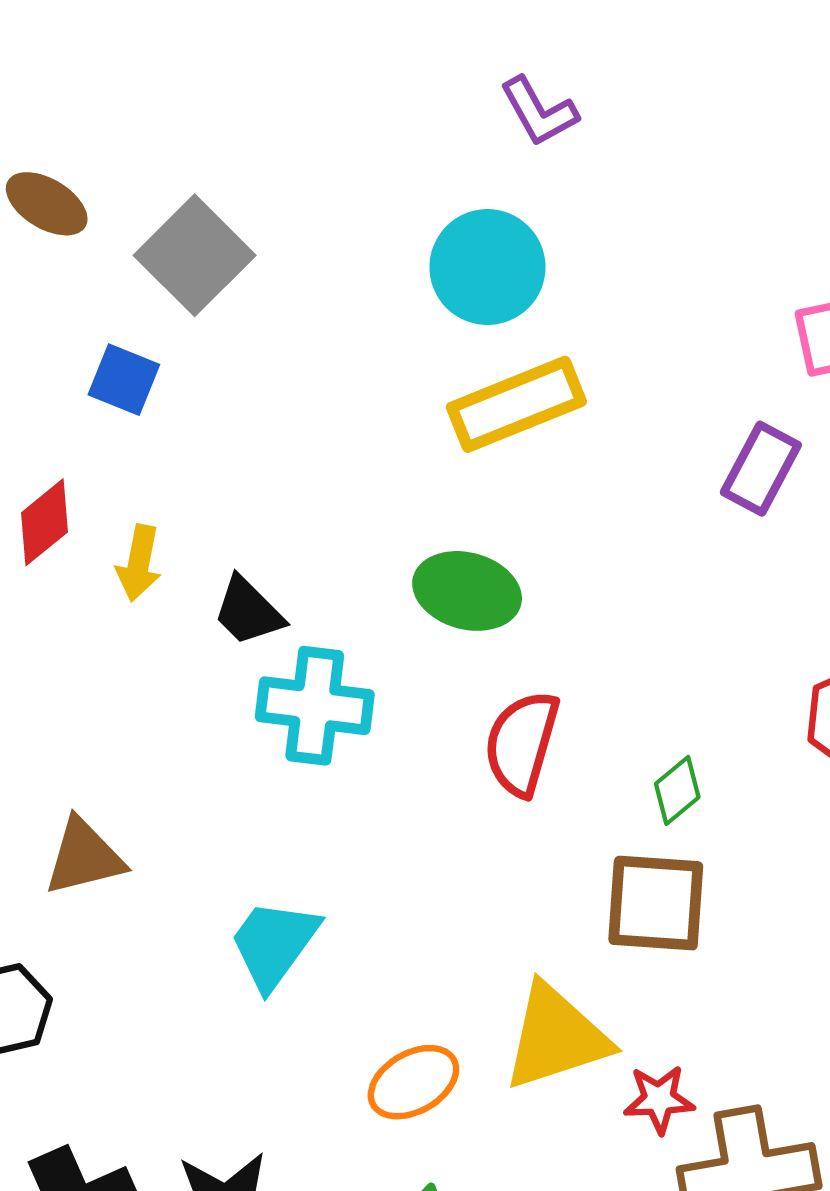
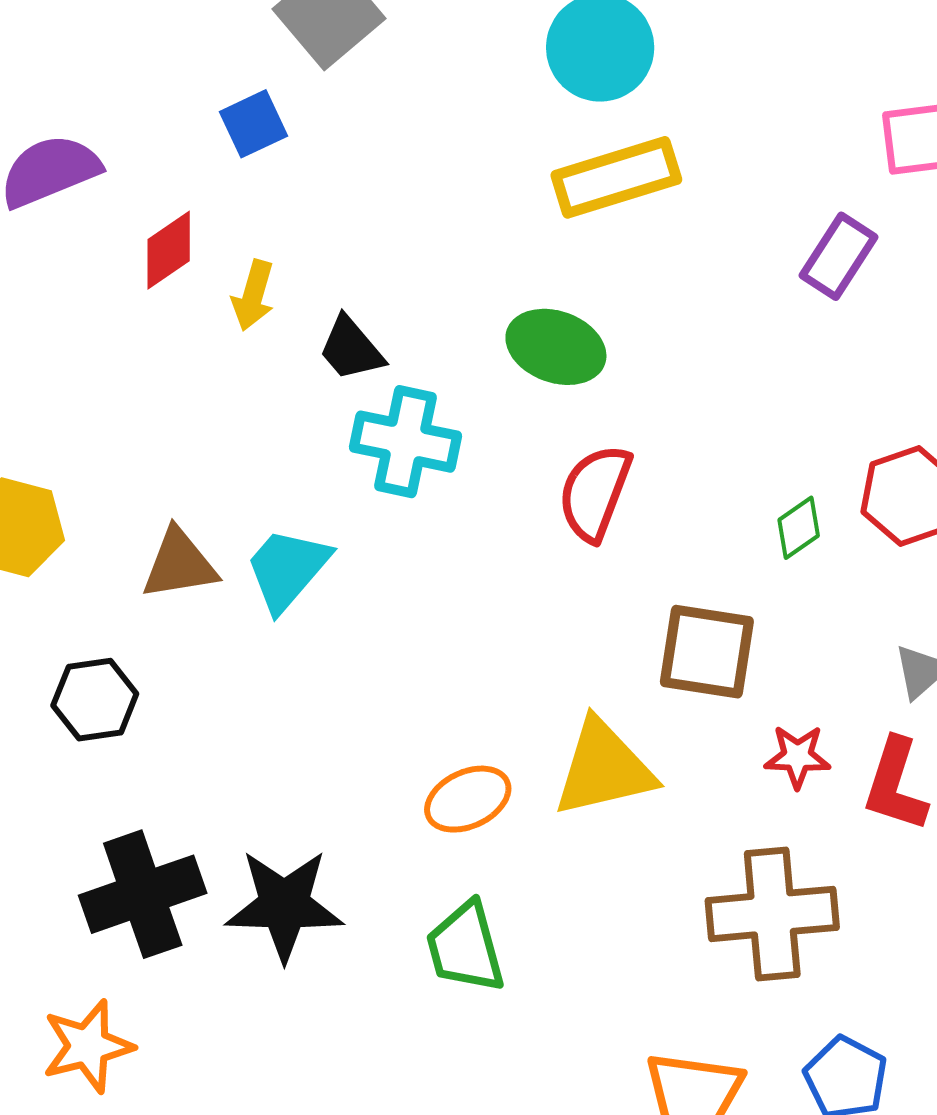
blue square: (124, 380) -> (254, 124), turned 38
green diamond: (677, 790) -> (799, 528), moved
cyan trapezoid: (274, 944) -> (287, 569), moved
red star: (659, 1099) -> (797, 757), moved

